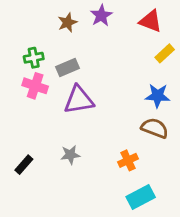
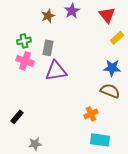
red triangle: (151, 21) -> (107, 15), turned 30
gray rectangle: (67, 68) -> (48, 48), turned -56
gray star: (70, 155) -> (35, 144), moved
cyan rectangle: (141, 197) -> (100, 140), turned 36

